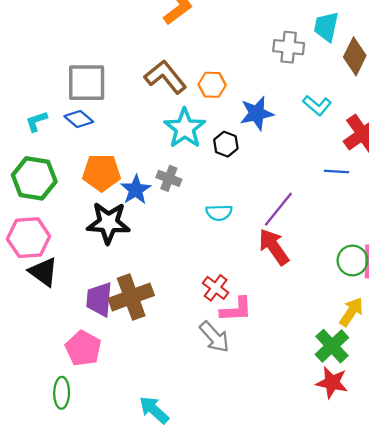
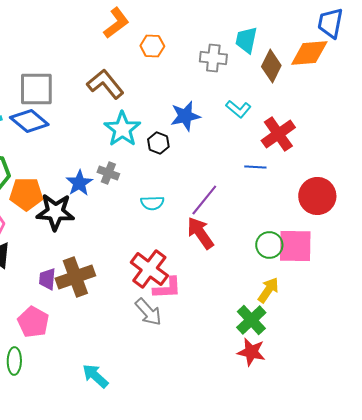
orange hexagon: (212, 85) -> (152, 46), moved
blue diamond: (79, 119) -> (29, 121), size x1.5
orange pentagon: (102, 173) -> (26, 194), moved
red cross: (216, 288) -> (149, 269), size x1.6
purple trapezoid: (99, 299) -> (47, 279), size x0.7

